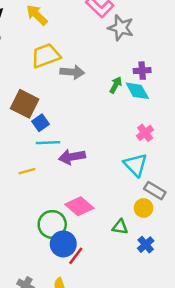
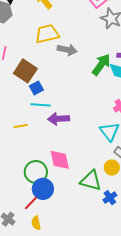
green arrow: (116, 85) -> (101, 65), size x1.6
pink diamond: (79, 206) -> (60, 160), turned 30
green triangle: (120, 227) -> (91, 181), size x1.6
red line: (76, 256) -> (31, 203), moved

